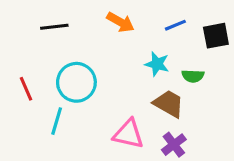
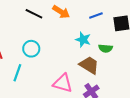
black line: (54, 27) -> (34, 14), moved, turned 30
cyan circle: (76, 82) -> (31, 49), size x0.7

